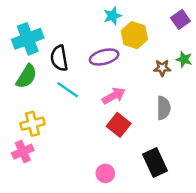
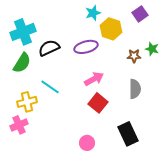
purple square: (180, 19) -> (140, 14), moved
black semicircle: (59, 58) -> (49, 48), turned 75
cyan line: (68, 90) -> (50, 87), moved

